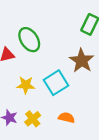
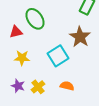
yellow star: (26, 85) -> (22, 58), moved

